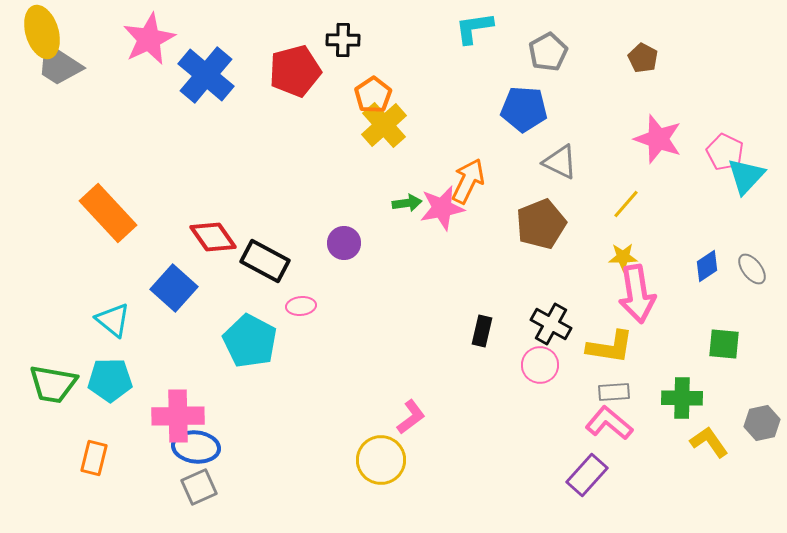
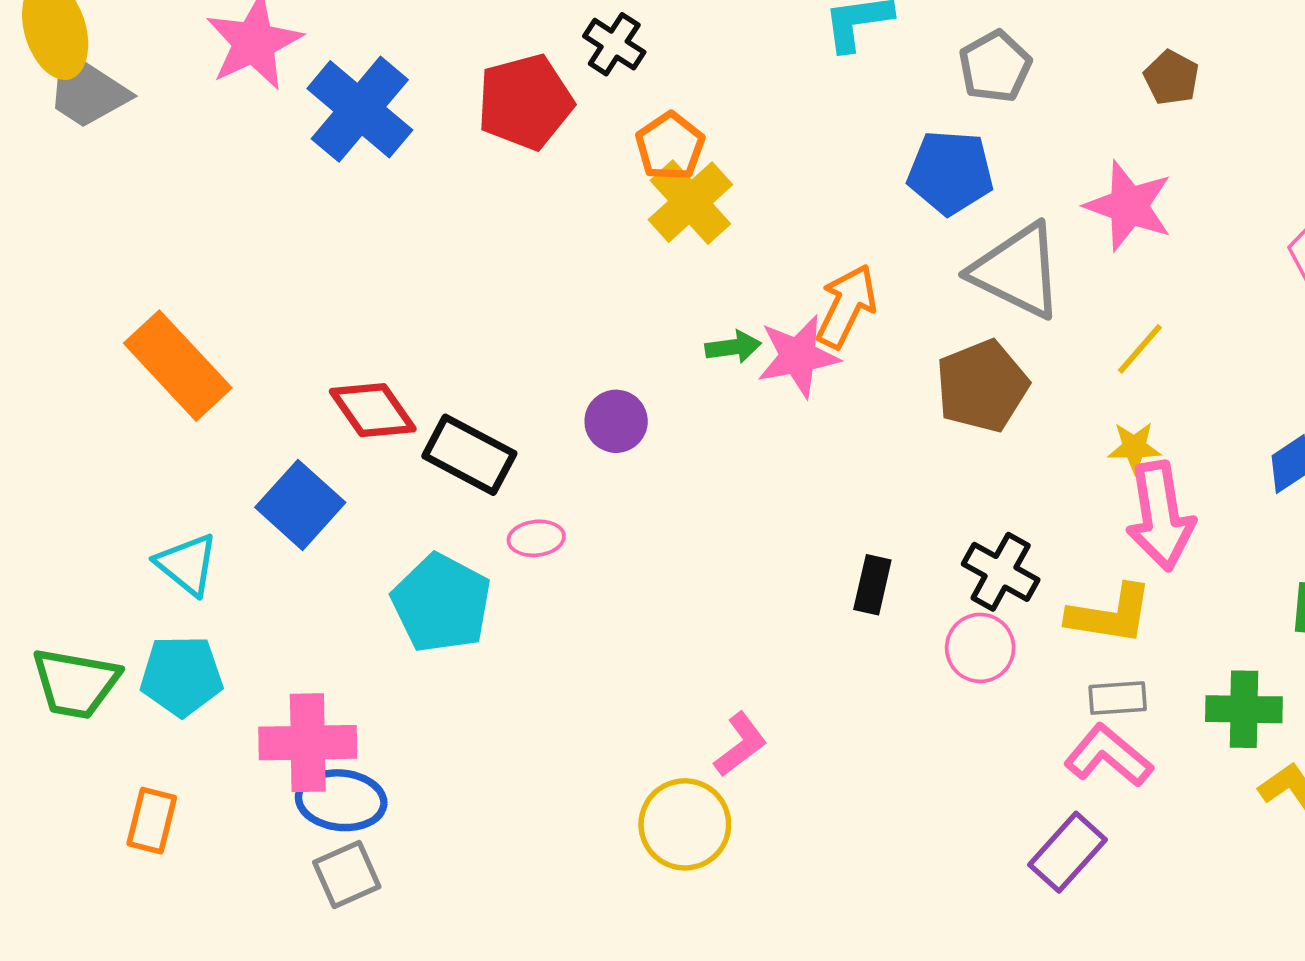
black cross: (343, 40) -> (614, 44), turned 32
pink star: (658, 139) -> (1129, 206), moved
gray triangle: (560, 162) -> (1017, 271), size x1.5

